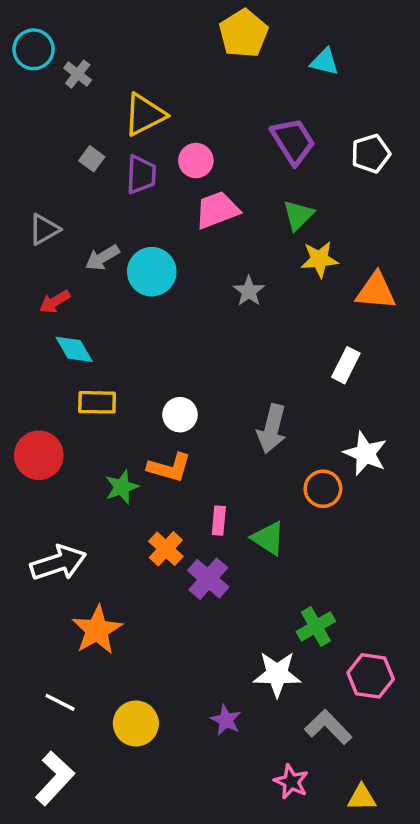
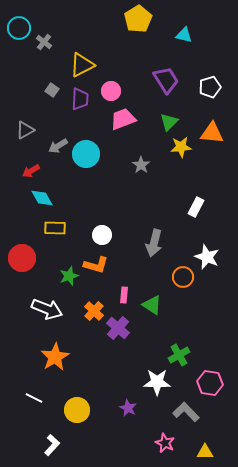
orange triangle: (376, 291) -> (212, 133), moved
white arrow: (58, 563) -> (47, 309), moved, turned 40
white L-shape: (55, 778) -> (52, 445), moved, size x0.7

